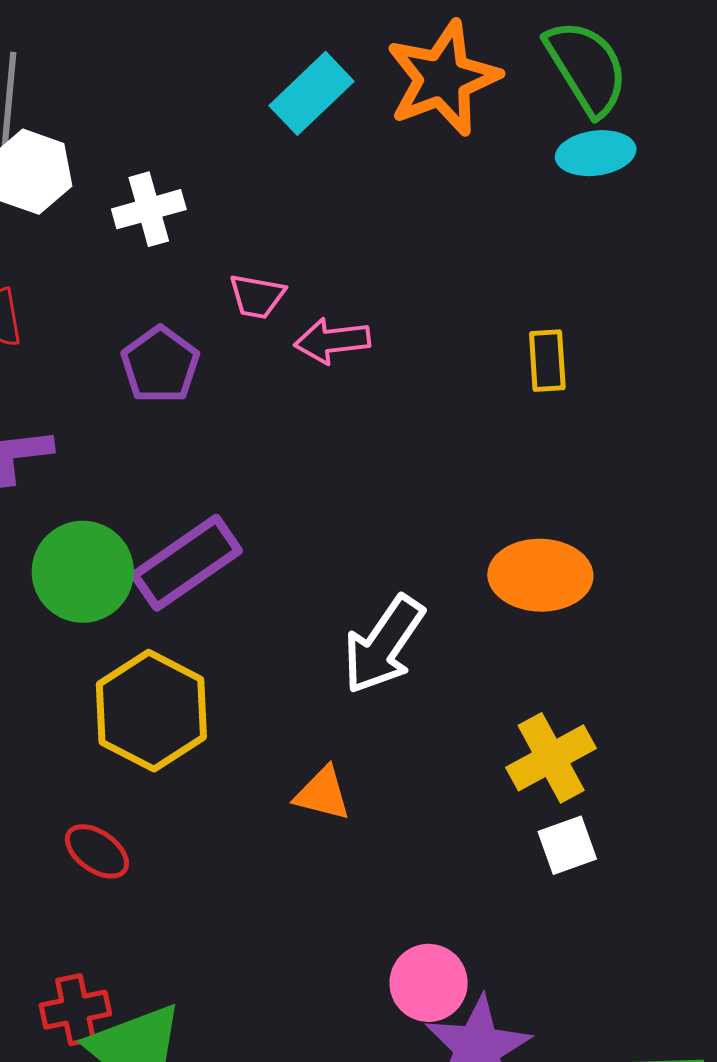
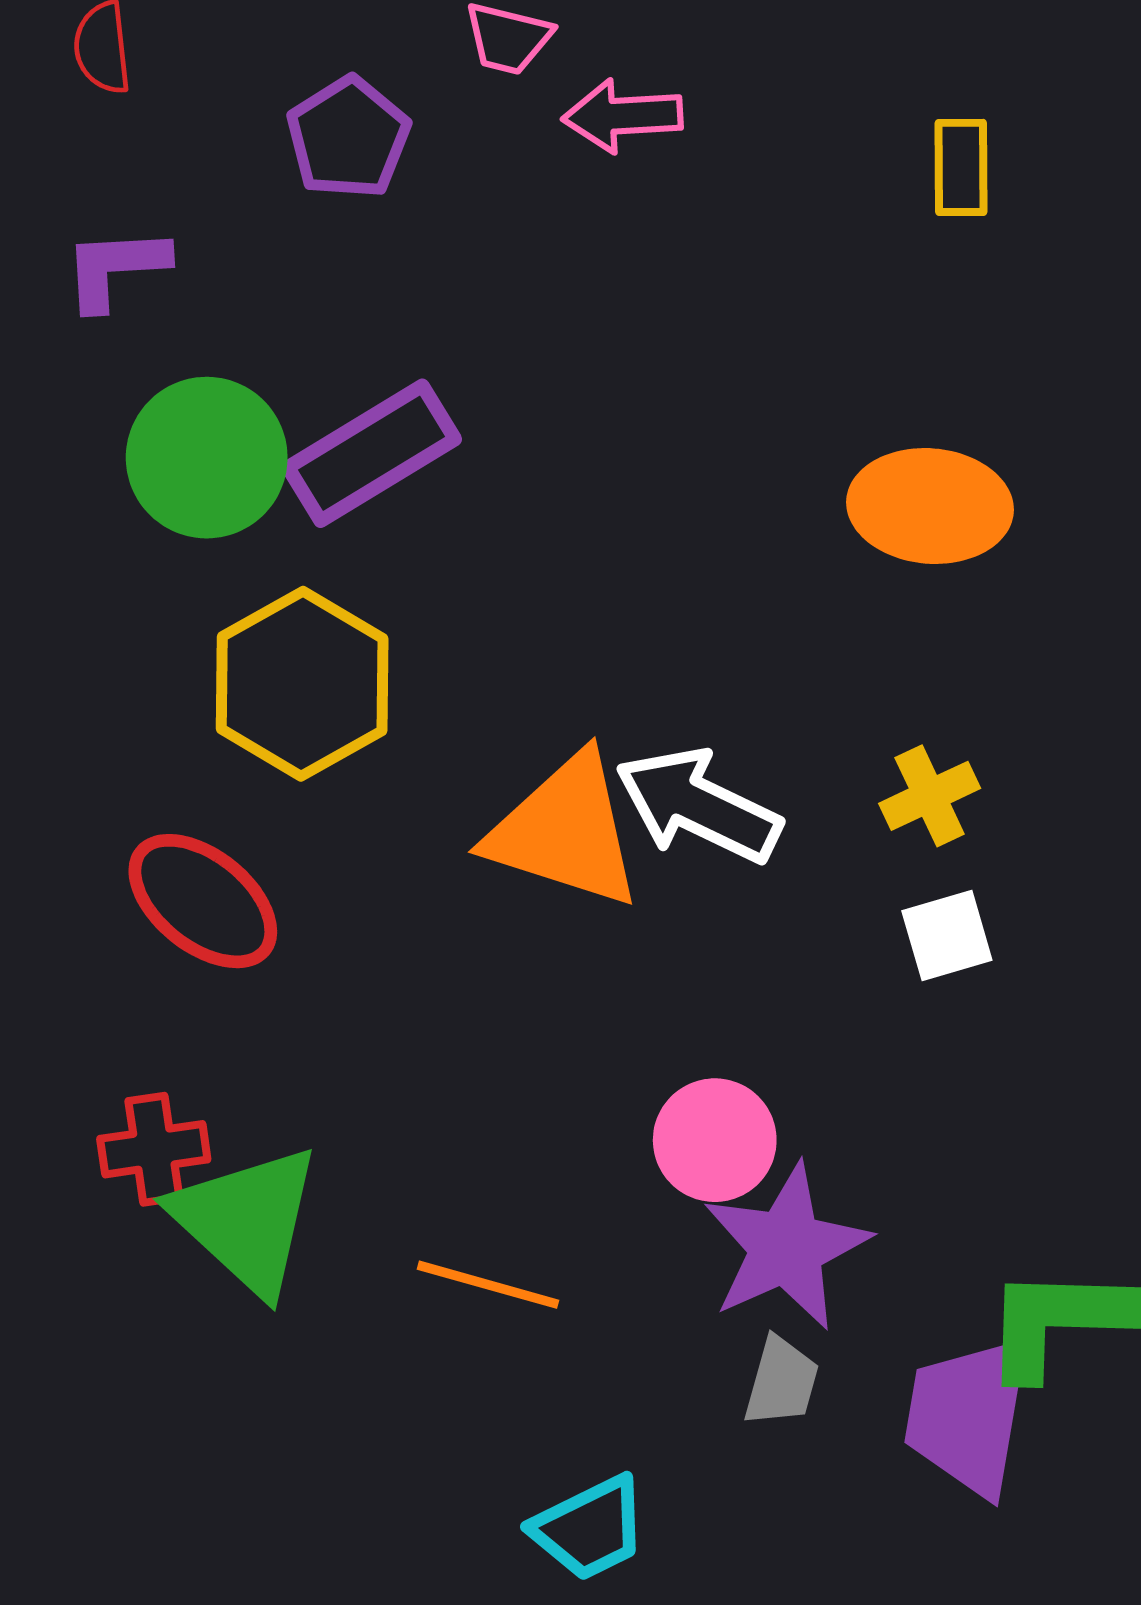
white arrow: (384, 645) -> (698, 806), moved, turned 78
yellow cross: (551, 758) -> (930, 796), size x0.7
orange triangle: (322, 794) -> (565, 831), size x1.8
red ellipse: (97, 851) -> (203, 901), size x1.5

